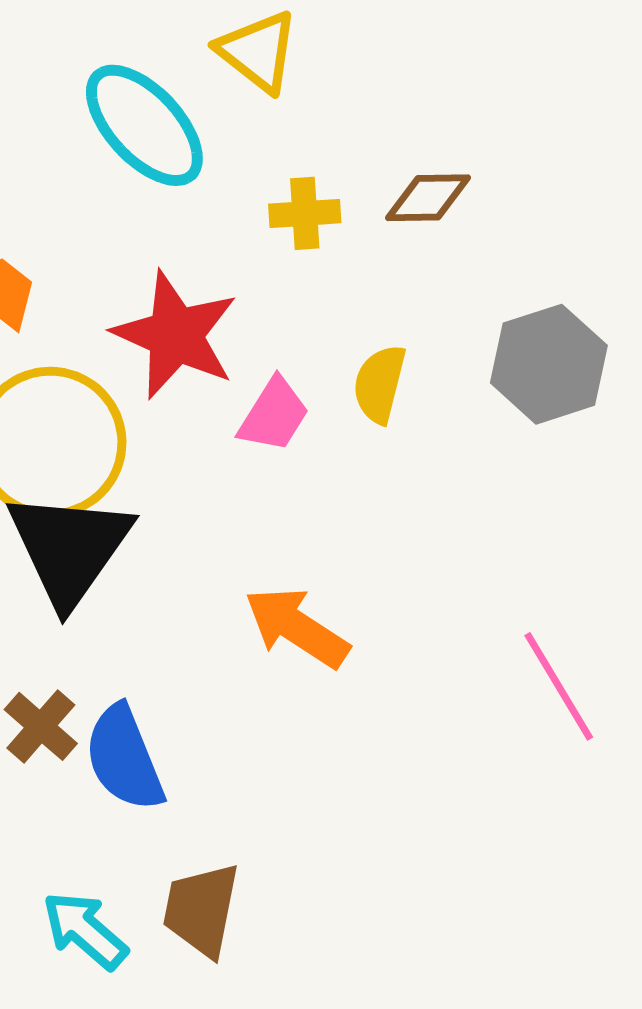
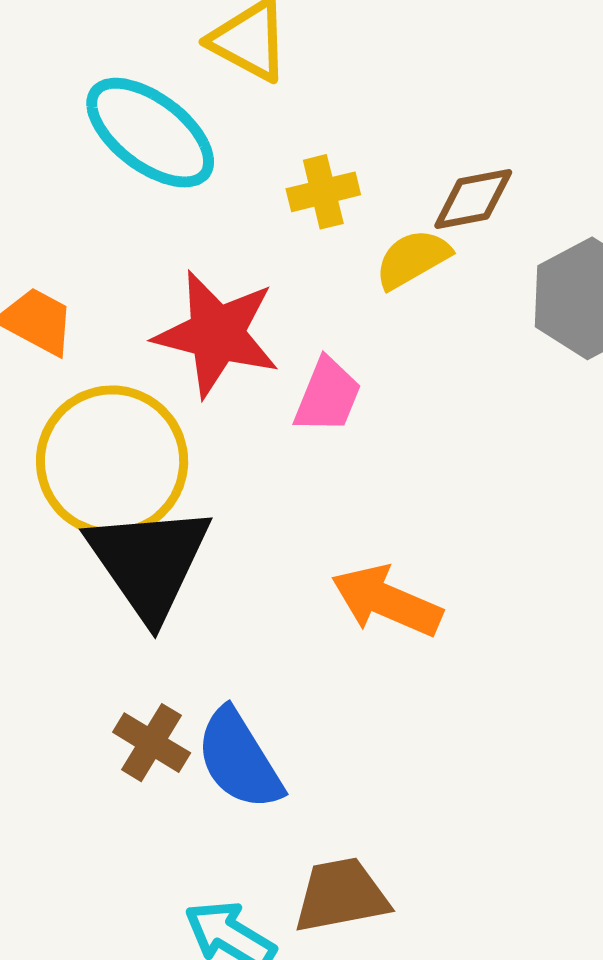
brown diamond: (428, 198) -> (473, 199), moved
yellow semicircle: (379, 384) -> (413, 259), moved, turned 56
brown trapezoid: (201, 910) -> (341, 895), turned 78

